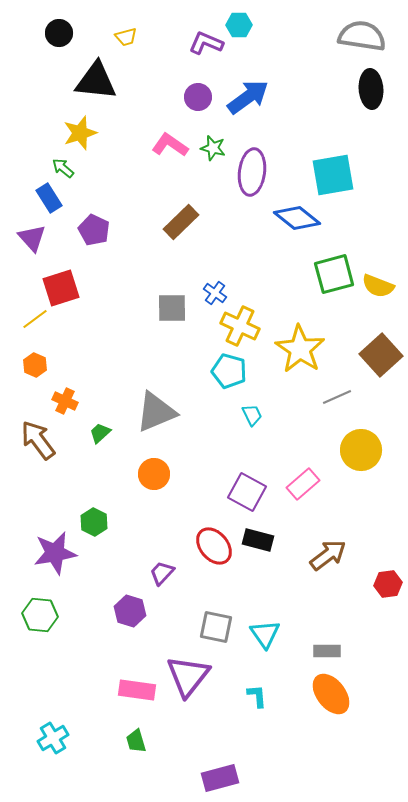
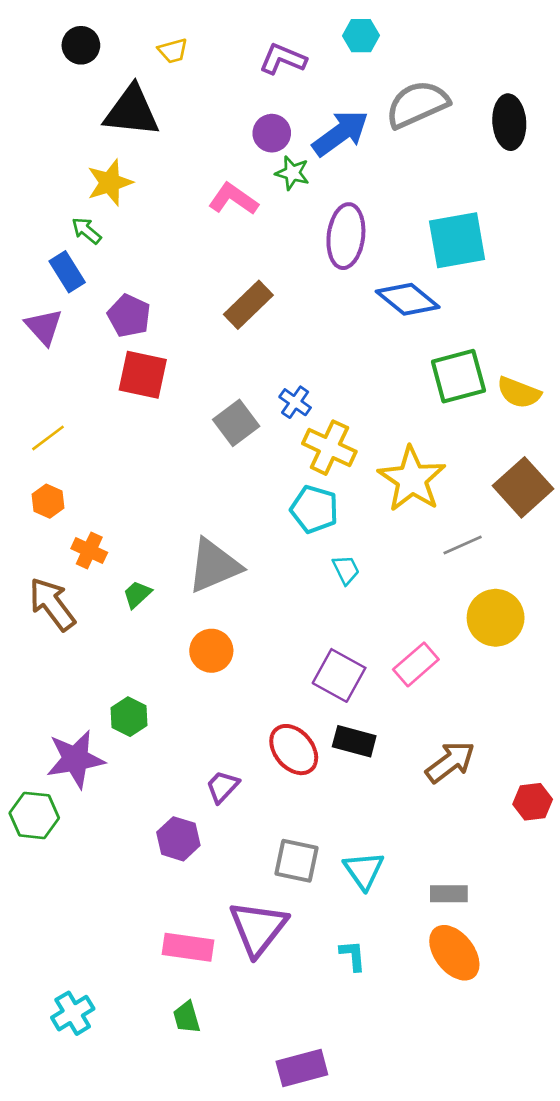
cyan hexagon: (239, 25) -> (361, 36), moved
gray semicircle: (362, 36) -> (417, 104), moved, turned -33
green star: (213, 148) -> (292, 173), moved
red square: (61, 288) -> (143, 375), moved, turned 30
gray square: (172, 308) -> (236, 423), turned -36
green hexagon: (40, 615) -> (34, 815), moved

